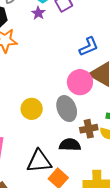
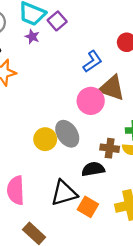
gray ellipse: (67, 109) -> (67, 134), moved
brown cross: (89, 129) -> (110, 148), turned 30

